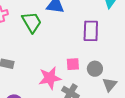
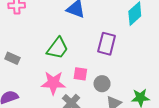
green trapezoid: (32, 22) -> (58, 48), moved, turned 55

